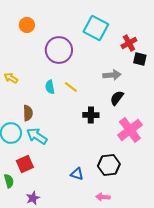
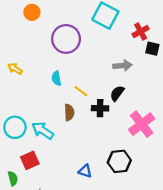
yellow line: (71, 87) -> (81, 91), moved
black semicircle: (117, 98) -> (117, 93), moved
brown semicircle: (28, 113) -> (69, 112), moved

